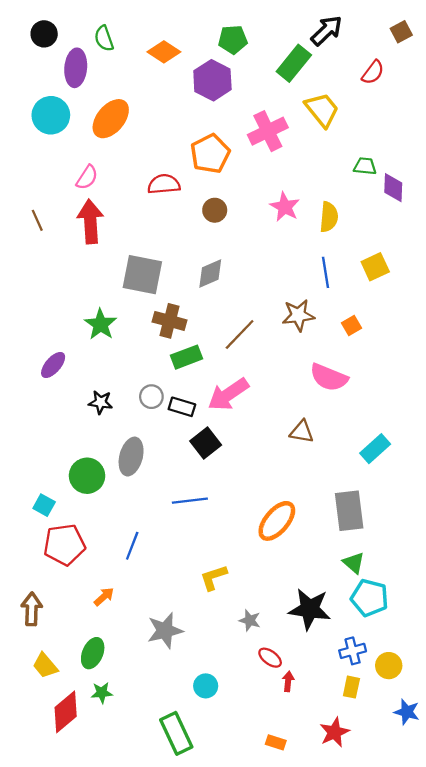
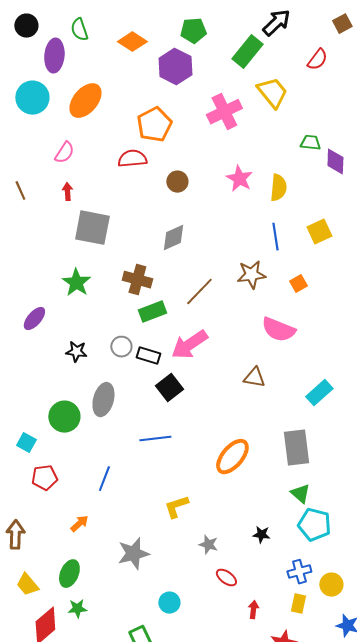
orange pentagon: (210, 154) -> (154, 125), moved
red arrow: (90, 221) -> (67, 192), size x0.5
gray square: (142, 275) -> (92, 228), moved
red pentagon: (64, 545) -> (44, 478), size x0.7
black star: (310, 609) -> (261, 535), size x0.5
red arrow: (288, 681) -> (253, 610), moved

